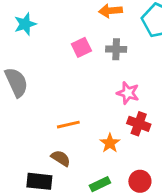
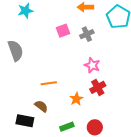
gray cross: (116, 49) -> (87, 34), turned -32
red cross: (139, 124) -> (98, 87), turned 35

